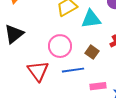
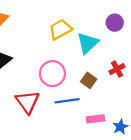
cyan triangle: (91, 19) -> (88, 43), turned -35

